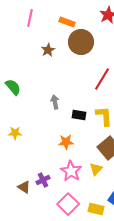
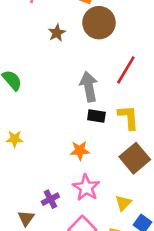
gray arrow: (55, 102) -> (89, 87), moved, size x1.6
yellow triangle: (96, 169) -> (123, 203), moved
brown triangle: (24, 187) -> (26, 218), moved, turned 32

